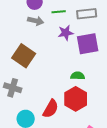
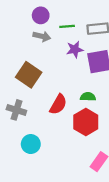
red semicircle: (51, 109) -> (58, 104), moved

